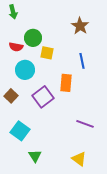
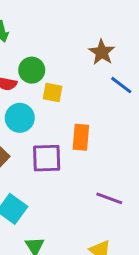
blue line: (82, 61) -> (121, 85), moved, turned -42
purple square: (43, 97) -> (47, 158), turned 35

